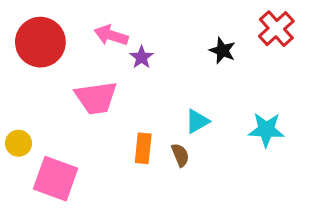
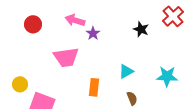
red circle: (40, 42) -> (33, 24), size x0.6
brown semicircle: (180, 155) -> (132, 98), moved

